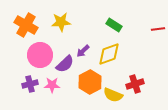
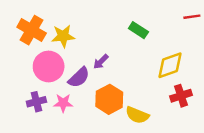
yellow star: (61, 22) -> (63, 36), moved
red line: (158, 29) -> (192, 17), moved
yellow diamond: (109, 54) -> (170, 65), moved
red cross: (135, 84) -> (181, 96), moved

